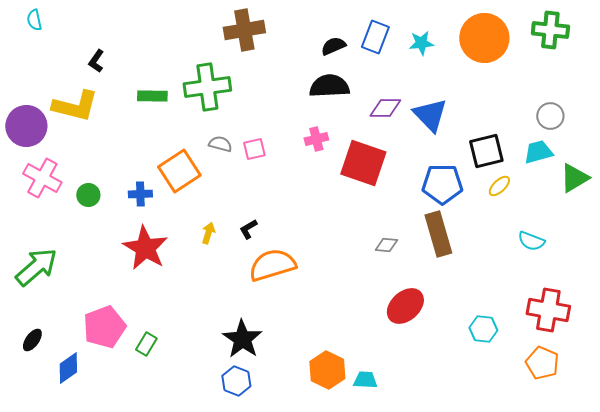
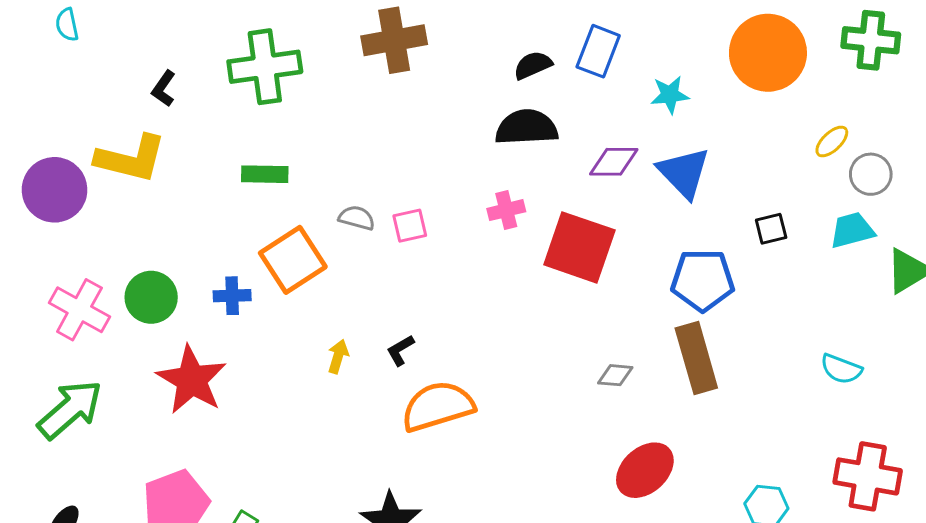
cyan star: (421, 43) -> (670, 95), moved
green cross: (207, 87) -> (265, 67), moved
green rectangle: (152, 96) -> (265, 174), moved
black square: (486, 151) -> (771, 229), size x0.6
pink cross: (42, 178) -> (79, 310), moved
yellow ellipse: (499, 186) -> (832, 141), moved
green circle: (88, 195) -> (151, 297), size x1.4
red star: (145, 248) -> (192, 380), moved

